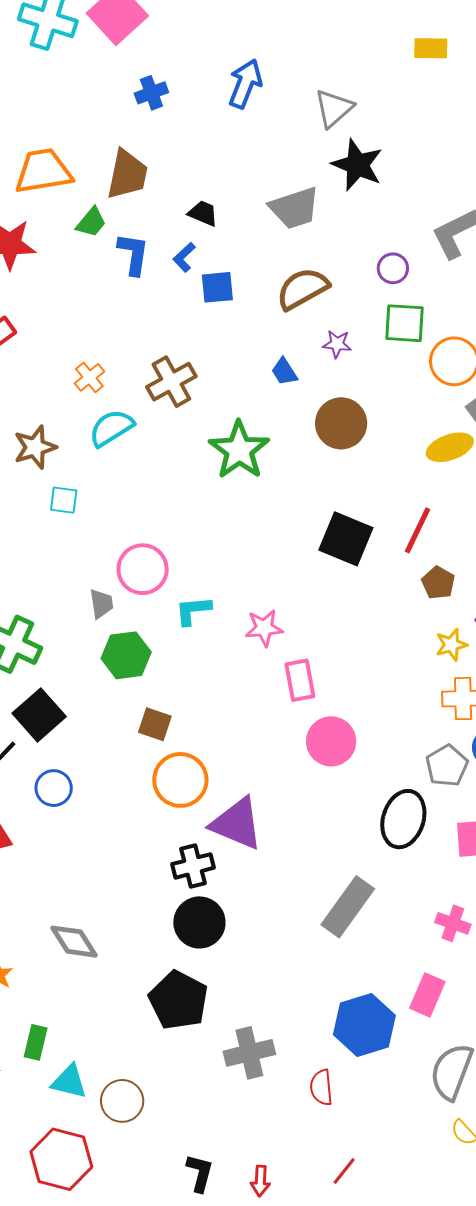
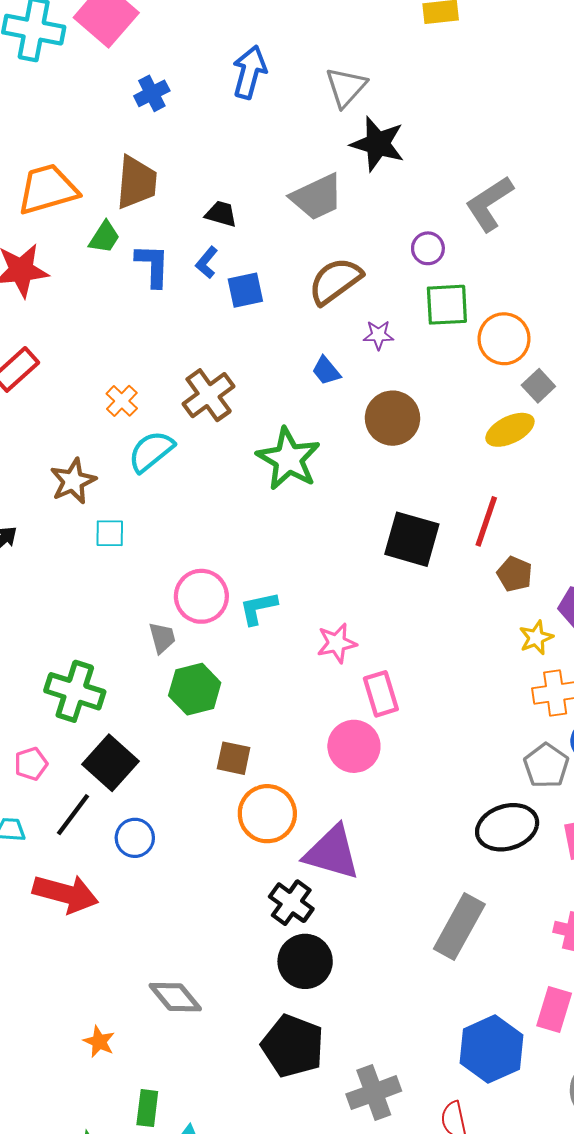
cyan L-shape: (193, 610) -> (258, 608), moved
pink circle: (331, 741) -> (354, 746), moved
black ellipse: (403, 819) -> (507, 827), turned 62
black cross: (193, 866) -> (291, 903), turned -33

